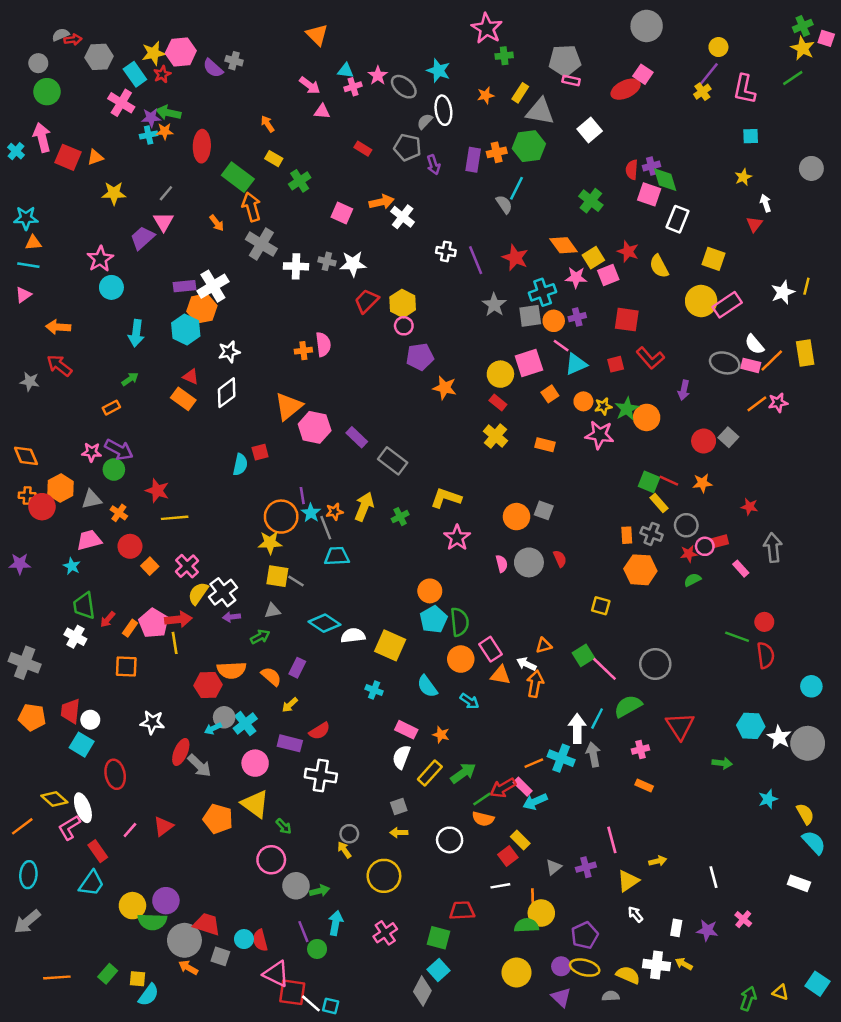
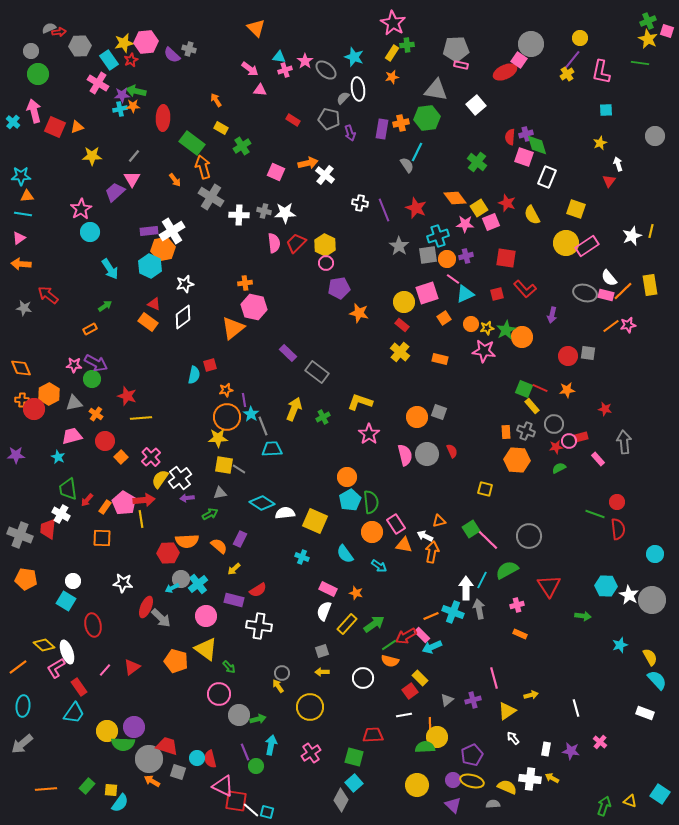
gray circle: (647, 26) -> (531, 44), moved
green line: (793, 78) -> (640, 63), turned 42
yellow rectangle: (520, 93) -> (392, 53), moved
orange arrow: (58, 327) -> (21, 264), moved
cyan arrow: (136, 333) -> (110, 269), turned -40
pink semicircle: (323, 344) -> (274, 243), moved
pink hexagon: (315, 427) -> (254, 307), moved
gray square: (728, 437) -> (588, 353), turned -35
orange star: (334, 512) -> (226, 390), moved
pink semicircle: (502, 564) -> (405, 455), size x1.5
red trapezoid: (71, 711) -> (48, 529), moved

